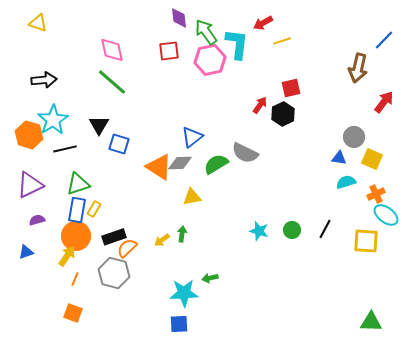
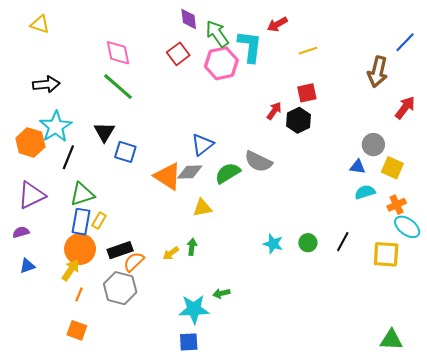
yellow line: (282, 41) -> (308, 51), moved
red square: (169, 51) -> (178, 54), turned -30
black line: (65, 149) -> (68, 157), turned -55
purple semicircle: (37, 220) -> (21, 232), moved

